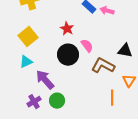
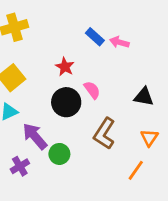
brown L-shape: (103, 66) -> (104, 134), moved, turned -85
orange line: (112, 98) -> (136, 170), moved, turned 35
green circle: (57, 101) -> (59, 154), moved

